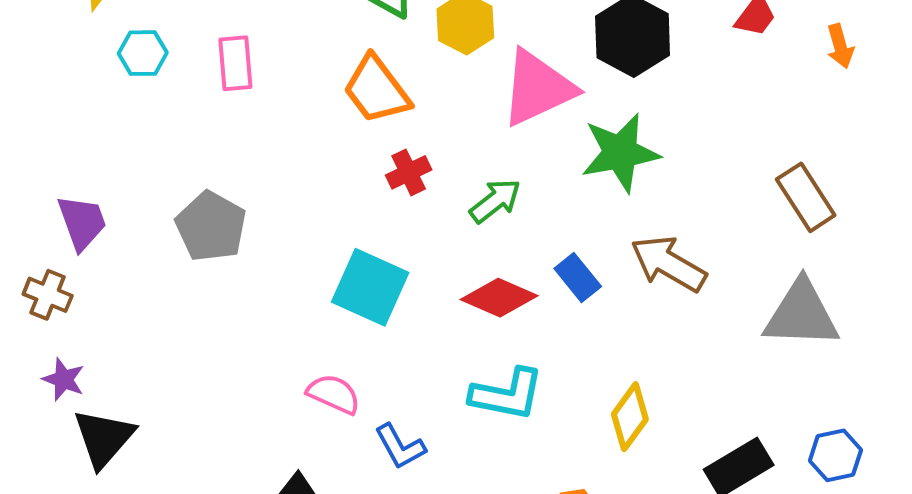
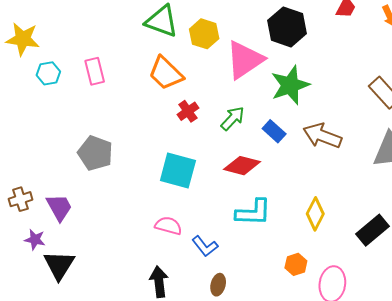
purple trapezoid: (82, 222) -> (59, 207), moved
blue rectangle: (578, 278) -> (274, 131), moved
brown cross: (48, 295) -> (21, 199), turned -30

